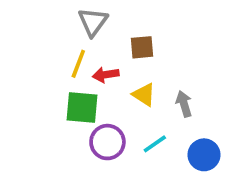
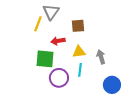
yellow line: (78, 64) -> (38, 24), moved
yellow triangle: (144, 95) -> (79, 52), turned -40
cyan line: (155, 144) -> (80, 70), moved, turned -48

